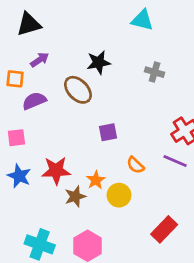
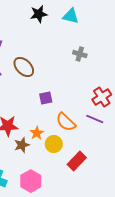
black star: (98, 62) -> (39, 14), moved
orange semicircle: (135, 165) -> (66, 122), size x1.5
red rectangle: (164, 229) -> (77, 161), moved

